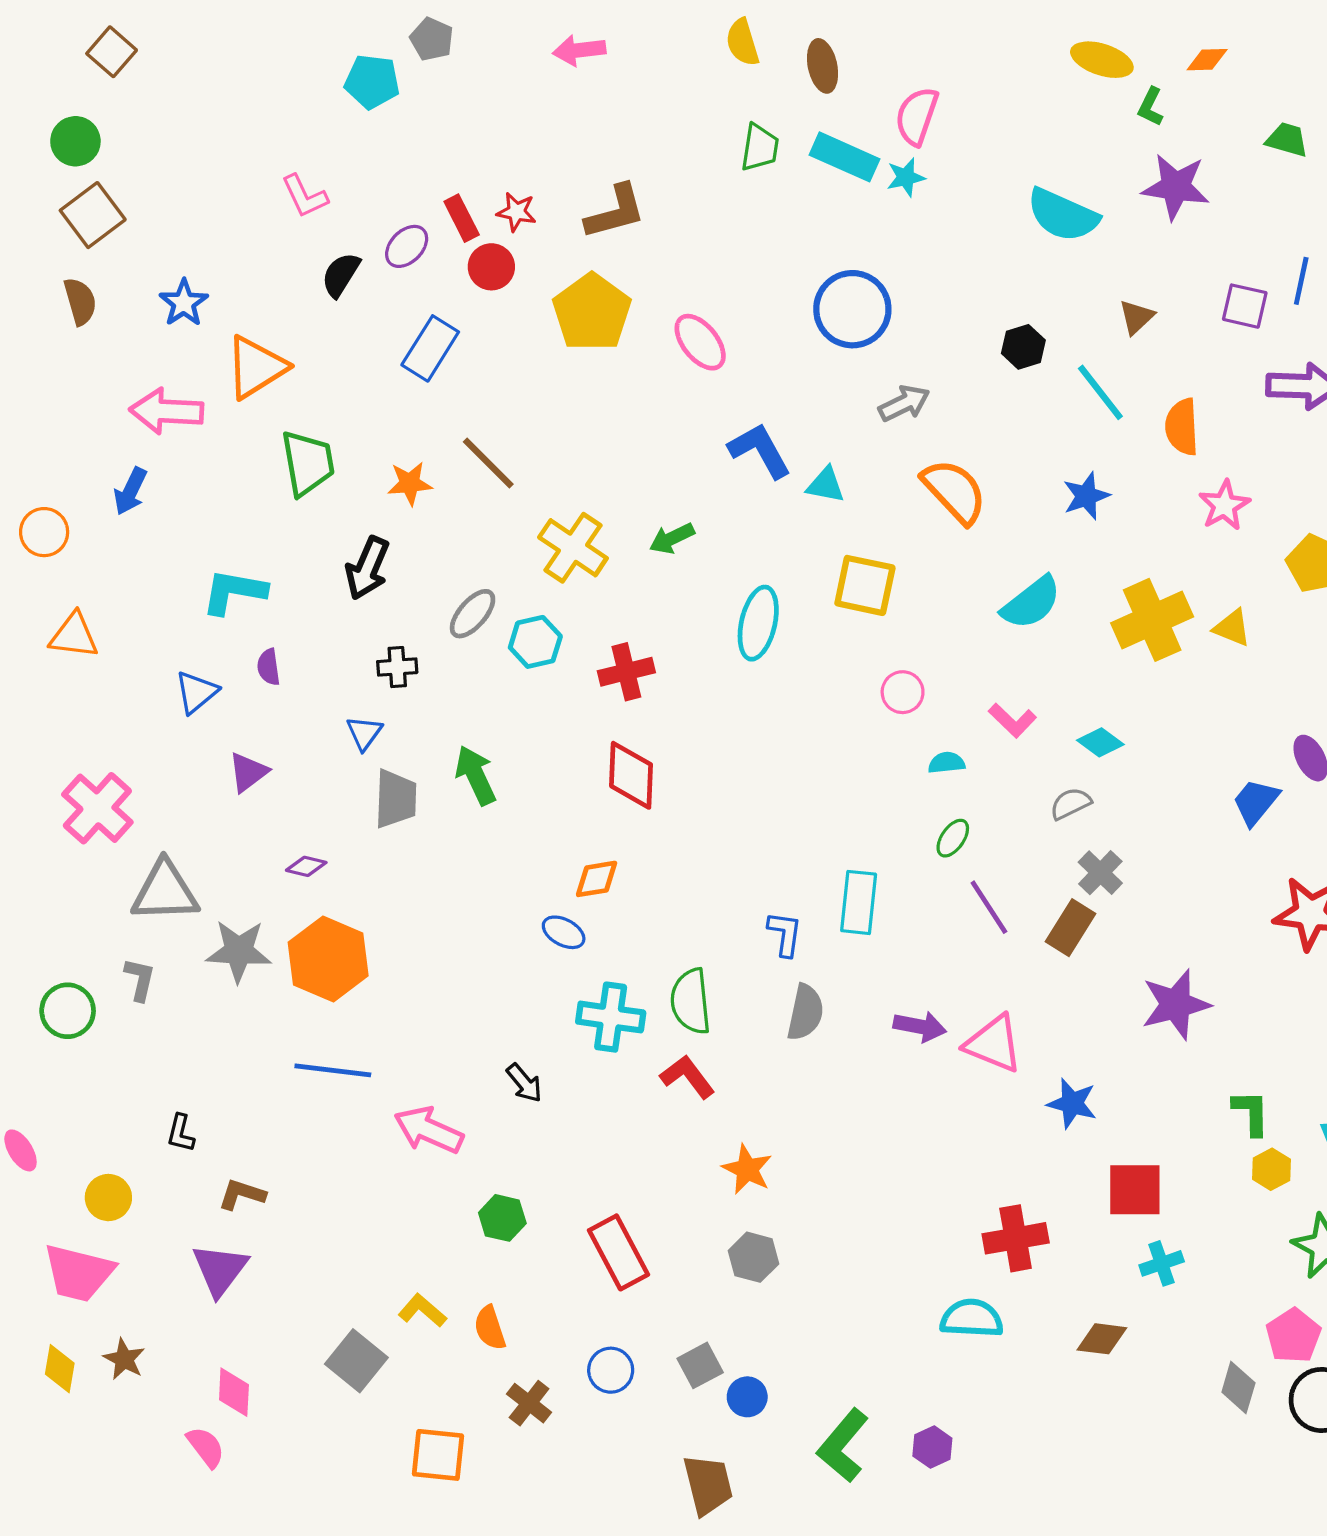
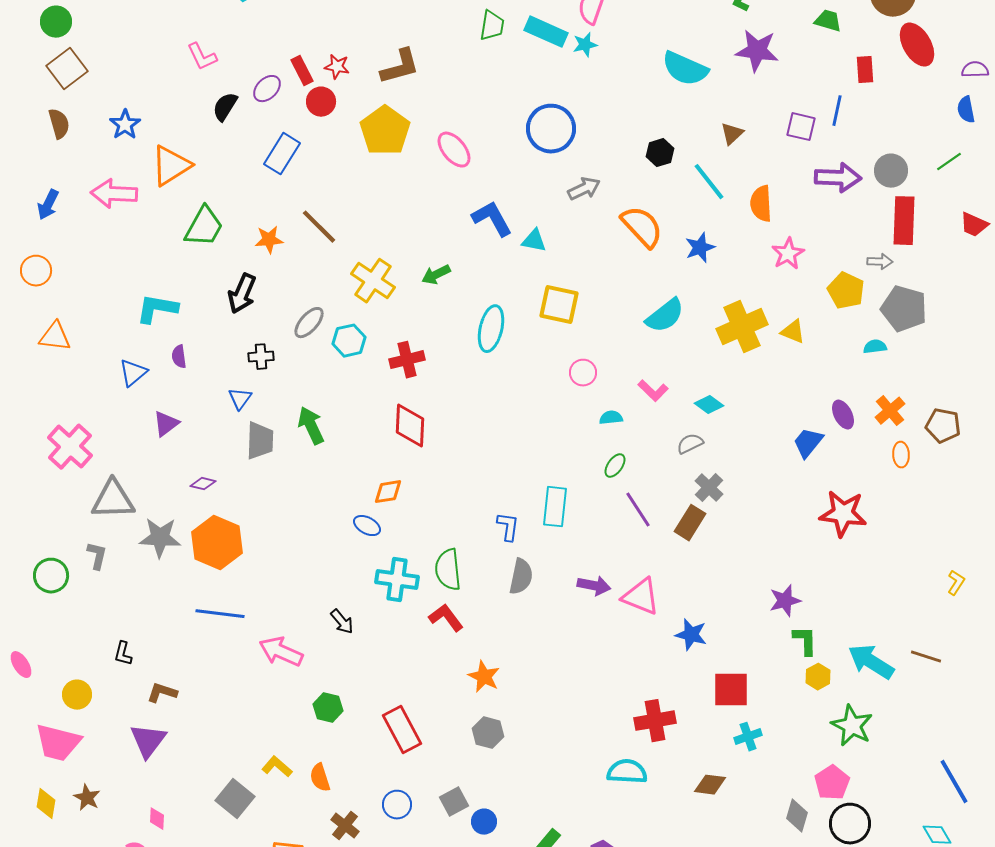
green trapezoid: (308, 463) -> (204, 227), turned 39
blue arrow: (130, 491) -> (48, 205), moved
orange semicircle: (954, 491) -> (642, 227), moved
purple star: (1176, 1004) -> (785, 601), moved, size x0.7
pink diamond: (234, 1392) -> (157, 819), size x0.7

